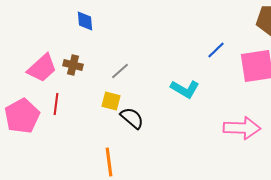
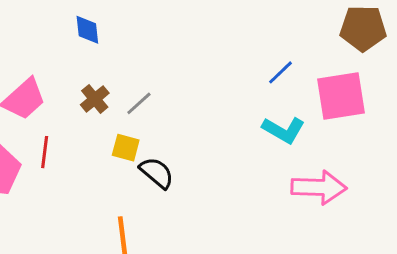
brown cross: (73, 65) -> (95, 99), moved, turned 36
cyan L-shape: (185, 89) -> (283, 130), moved

